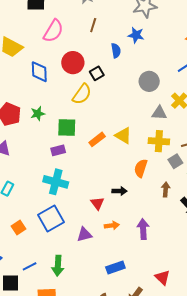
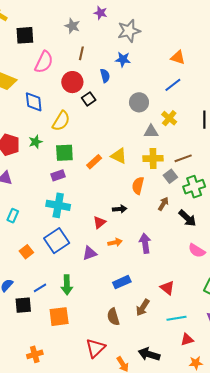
red circle: (73, 63) -> (72, 82), moved
yellow semicircle: (82, 94) -> (61, 121), moved
brown arrow: (166, 189) -> (163, 204), turned 32
red triangle: (97, 203) -> (99, 222), turned 32

